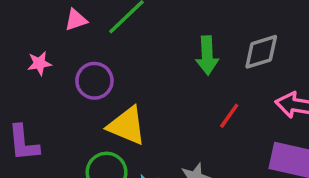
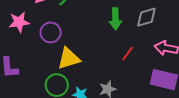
pink star: (39, 63) -> (19, 22), size x1.5
yellow triangle: (127, 126) -> (69, 58), turned -40

